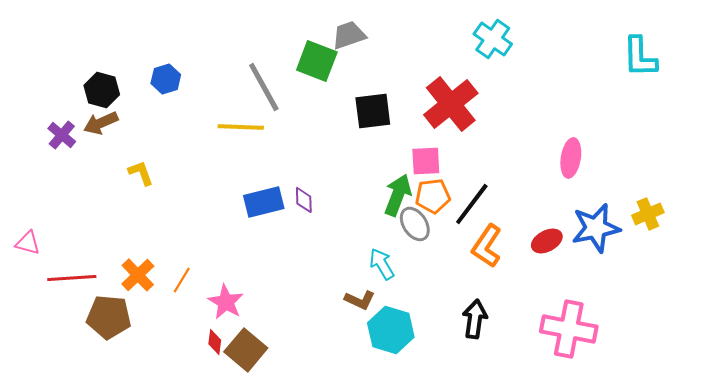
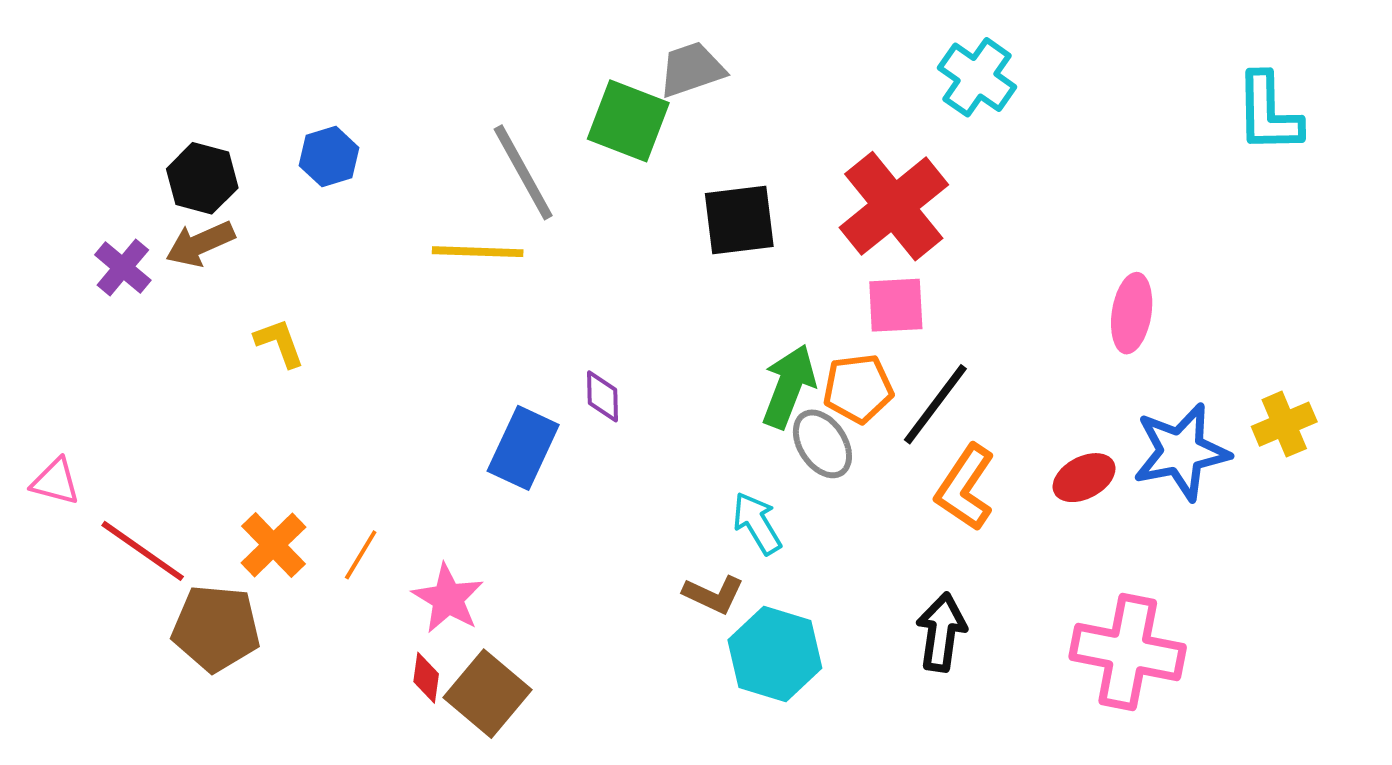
pink square: (426, 161) -> (896, 305), moved
blue rectangle: (264, 202) -> (523, 448), moved, turned -51
red line: (72, 278) -> (143, 551), turned 39

